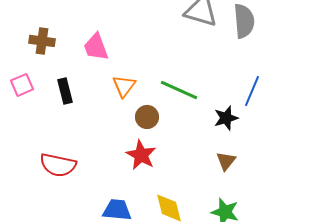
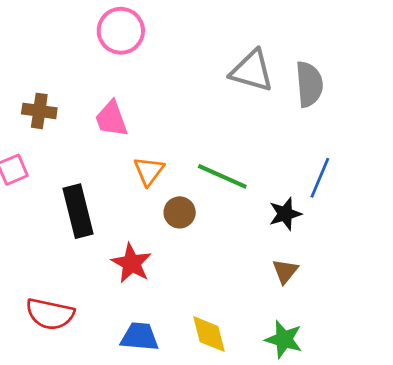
black rectangle: (65, 91) -> (78, 211), moved, size x1.5
red star: (141, 155) -> (131, 263), moved
red semicircle: (58, 165) -> (50, 314), moved

